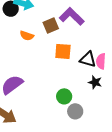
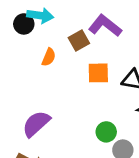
orange semicircle: (27, 36) -> (49, 57), turned -80

